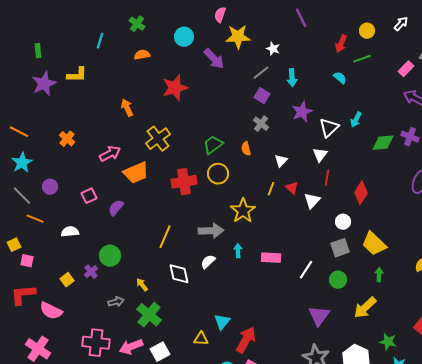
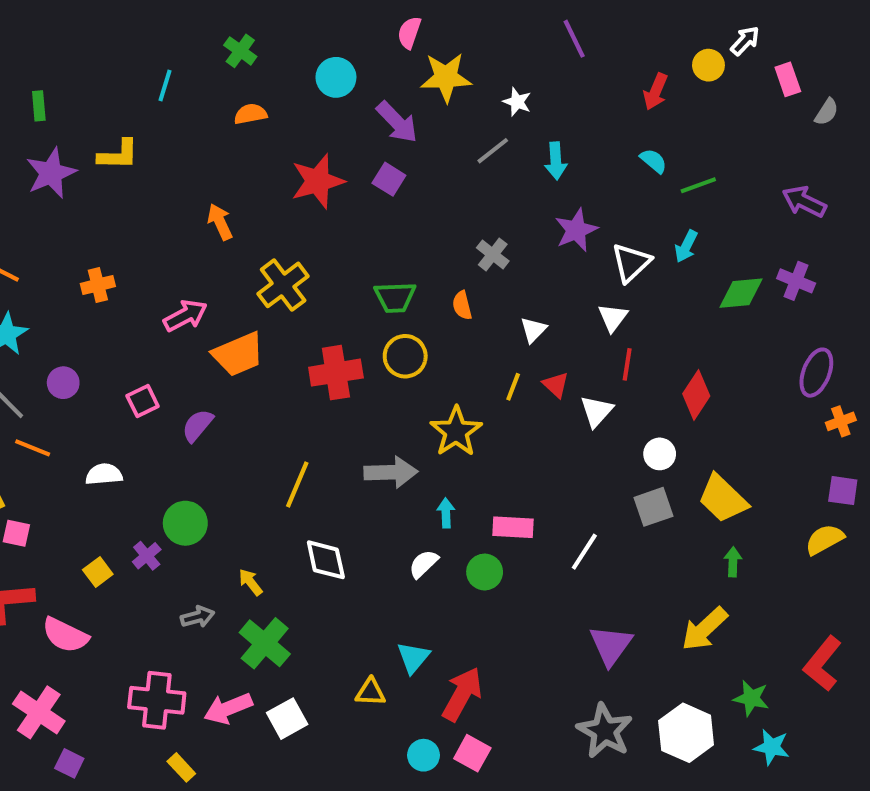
white arrow: (401, 24) -> (745, 41), moved
green line: (362, 59) -> (698, 185), moved
pink rectangle: (406, 69) -> (788, 79), moved, turned -63
purple square: (262, 96) -> (389, 179), moved
orange cross: (67, 139) -> (98, 285), turned 35
green trapezoid: (213, 145) -> (395, 297), turned -145
white semicircle: (208, 262) -> (423, 564), moved
green circle: (338, 280) -> (485, 572), moved

